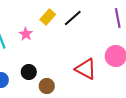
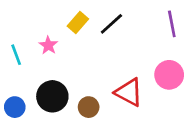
black circle: (29, 72) -> (52, 96), size x1.5
brown circle: (47, 86) -> (89, 107), moved

